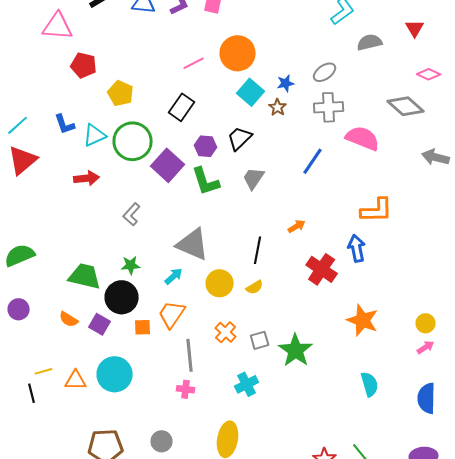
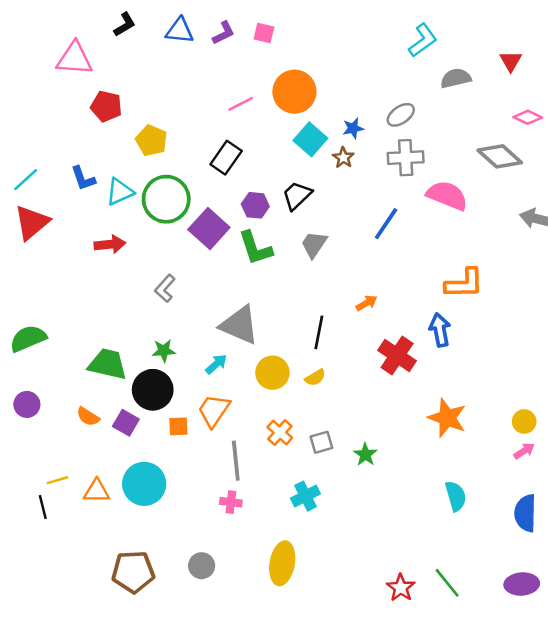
green star: (296, 350) -> (365, 455), size x0.6

